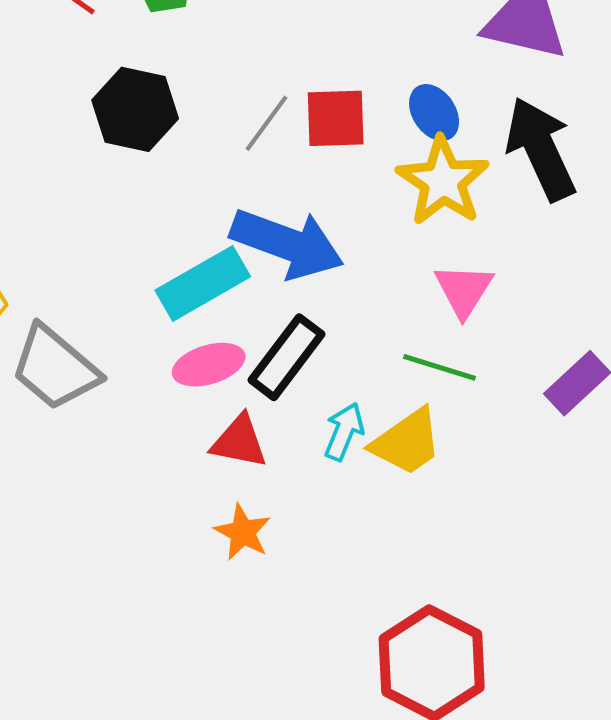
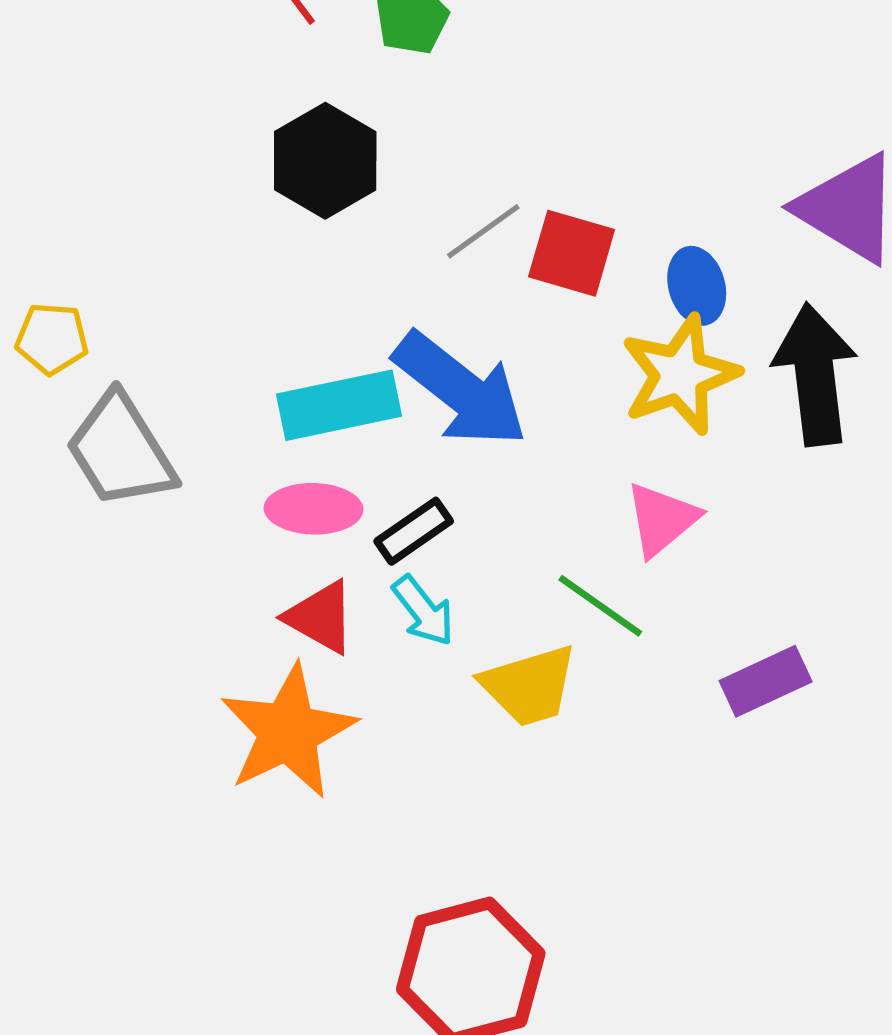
black rectangle: (287, 357) -> (414, 531), size x0.7
cyan arrow: (344, 432) -> (423, 611), moved, turned 102
orange star: (243, 532) -> (288, 732), size x1.8

